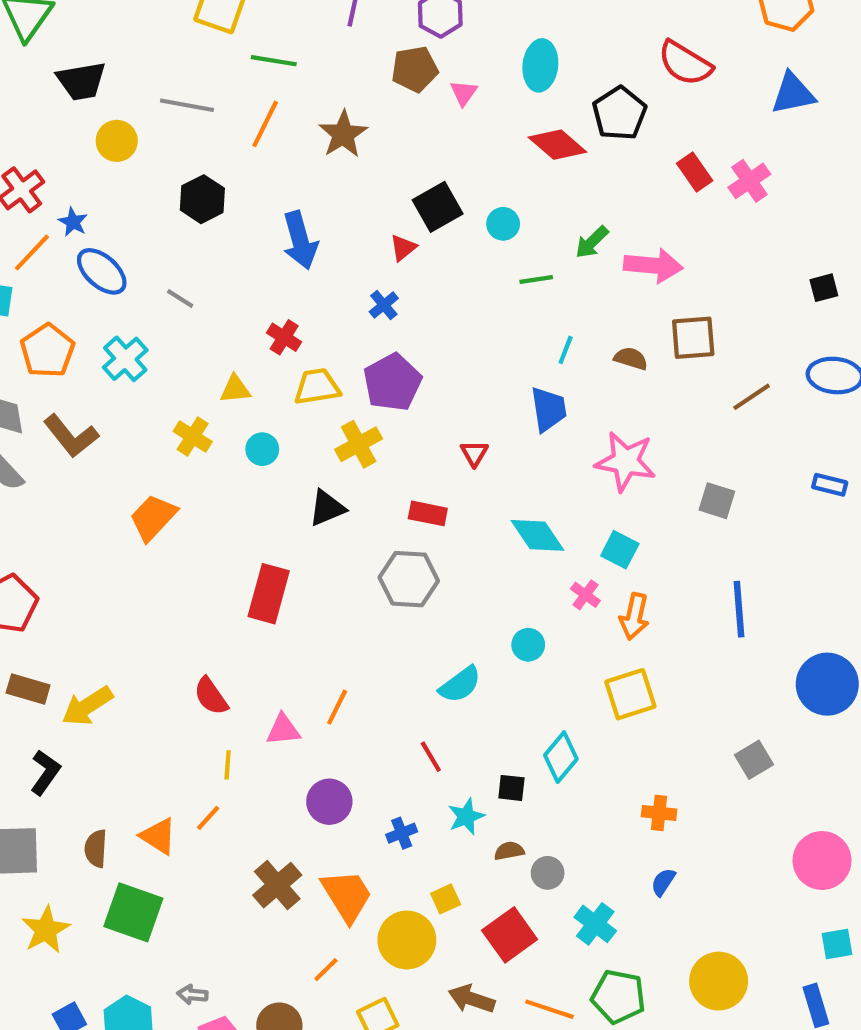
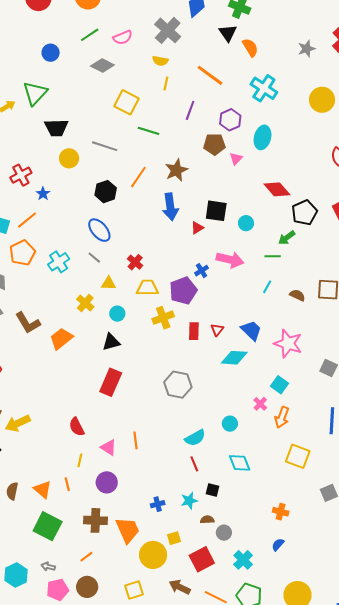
cyan ellipse: (540, 65) -> (263, 137), moved
black pentagon: (619, 113) -> (305, 213), moved
orange line: (265, 124) -> (138, 177), moved
black square: (438, 207) -> (216, 211), turned 30
blue arrow: (300, 240) -> (170, 207), moved
orange line: (32, 252) -> (27, 220), moved
pink arrow: (653, 266) -> (230, 260), moved
blue ellipse: (102, 271) -> (99, 230), moved
green line: (536, 279) -> (273, 256), moved
gray line: (180, 298) -> (94, 258), moved
blue cross: (384, 305) -> (202, 271), moved
blue trapezoid: (548, 409) -> (251, 330), moved, turned -45
brown L-shape: (71, 436) -> (28, 323), moved
black triangle: (327, 508) -> (111, 342), moved
red rectangle: (428, 513) -> (194, 331), moved, turned 72
cyan diamond: (538, 535) -> (234, 358), moved, turned -60
yellow square: (630, 694) -> (298, 456), moved, turned 30
orange line: (337, 707) -> (135, 440), turned -42
pink triangle: (283, 730) -> (109, 447), turned 30
red line: (431, 757) -> (194, 464), moved
cyan diamond: (561, 757) -> (240, 463), moved, turned -70
purple circle: (329, 802) -> (107, 482), moved
orange line: (208, 818) -> (67, 484), turned -64
brown cross: (277, 885) -> (95, 520), turned 35
green square: (133, 912) -> (48, 526), moved
orange line: (326, 970) -> (86, 557), moved

